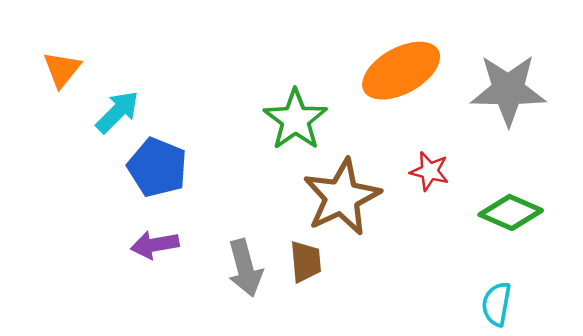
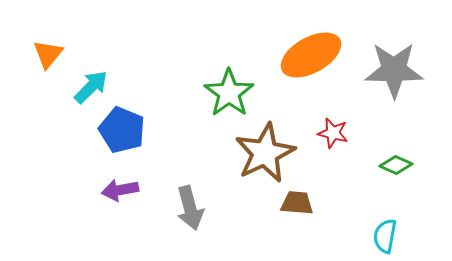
green diamond: (511, 212) -> (396, 165), size x0.7
brown trapezoid: (306, 262) -> (297, 203), moved, turned -80

